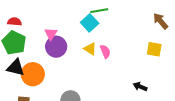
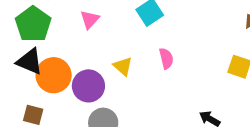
purple circle: (56, 47) -> (88, 86), moved
yellow triangle: (90, 49) -> (123, 66), moved

